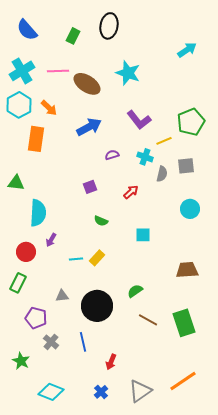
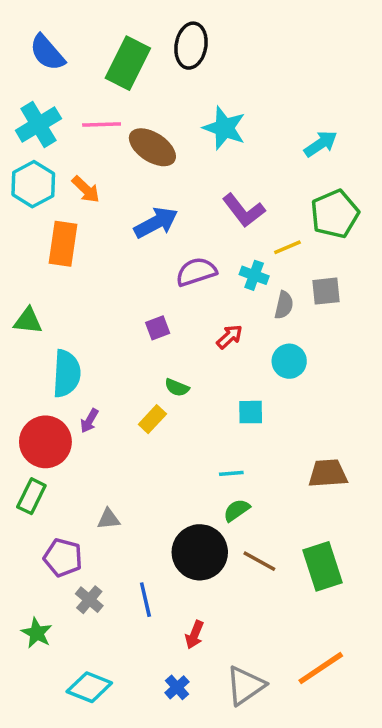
green rectangle: (73, 36) -> (128, 63), size x1.8
cyan arrow: (187, 50) -> (321, 144), moved
purple semicircle: (112, 155) -> (196, 272), size x1.6
cyan circle: (190, 209) -> (289, 361), moved
red circle: (26, 252) -> (45, 442), size x1.5
yellow rectangle: (97, 258) -> (152, 419), moved
cyan line: (76, 259) -> (231, 473), moved
black circle: (97, 306) -> (200, 552), moved

